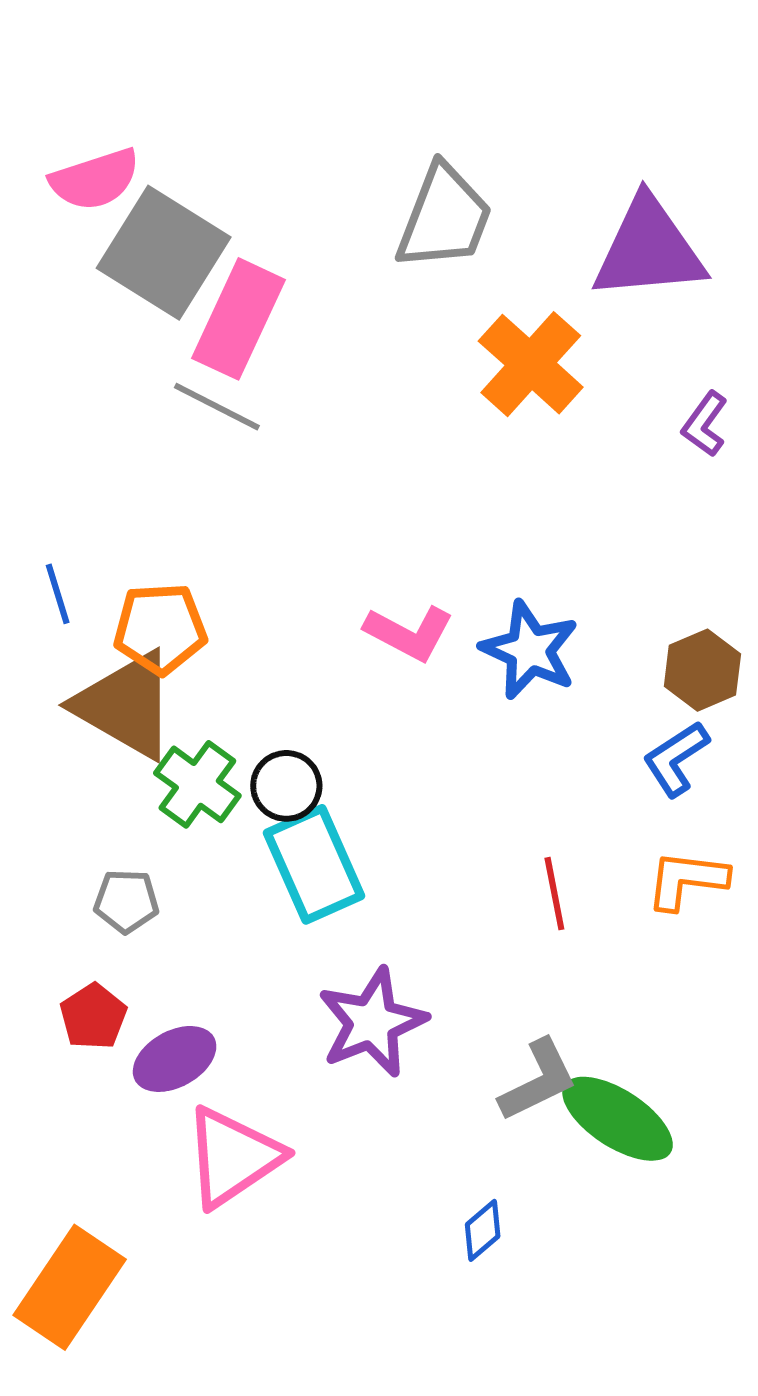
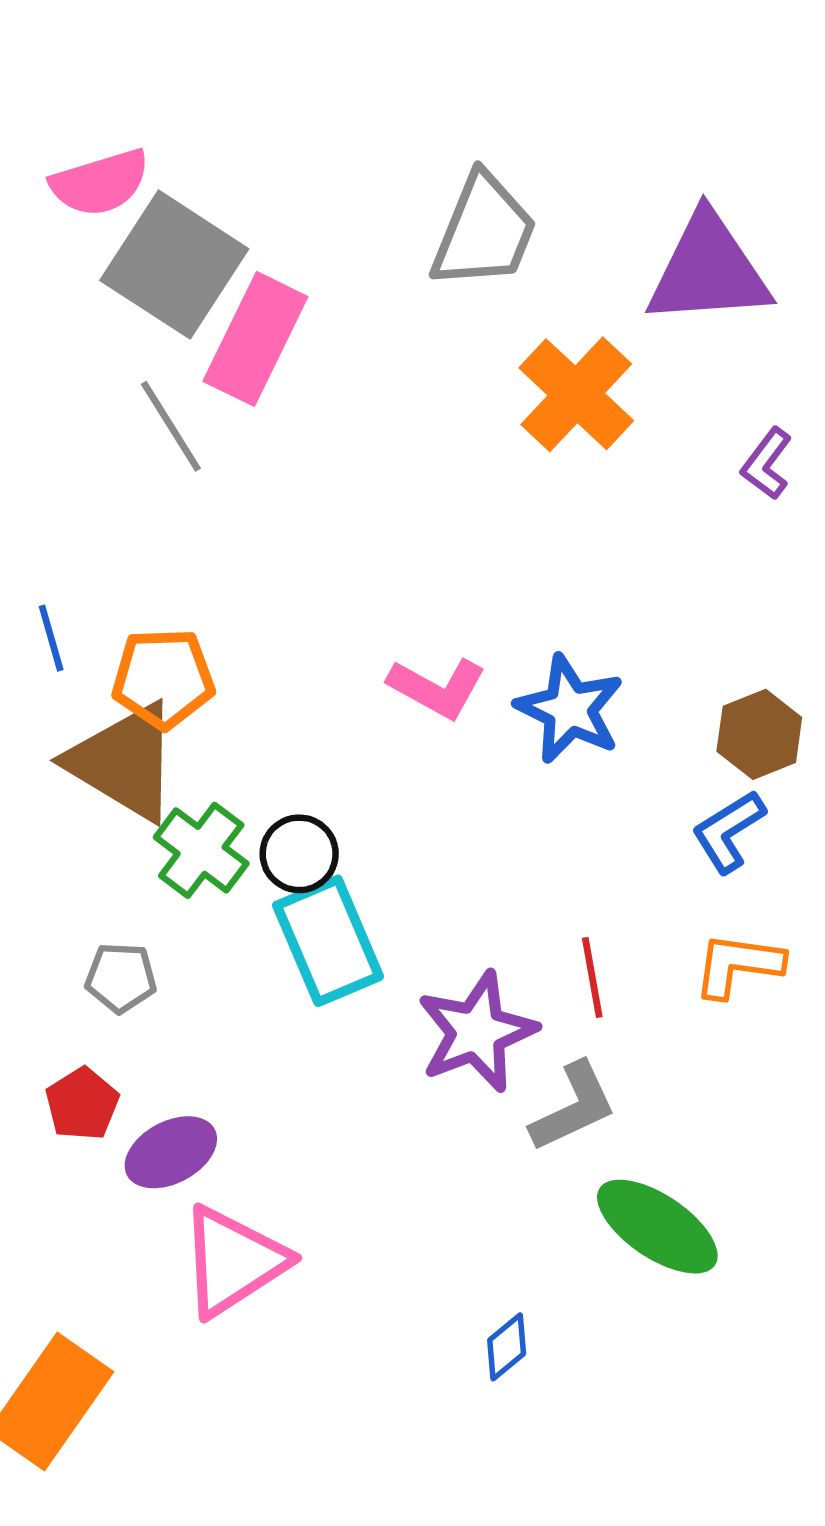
gray line: (217, 407) -> (171, 426), moved, turned 30
purple star: (372, 1022) -> (477, 1032), moved
gray L-shape: (538, 1080) -> (573, 1107), moved

